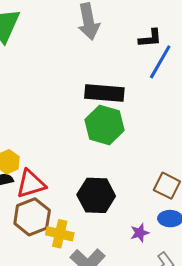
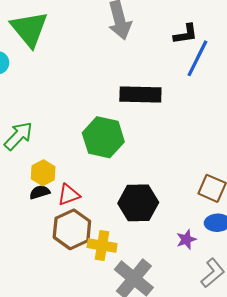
green hexagon: (105, 125) -> (103, 137), moved
red triangle: (31, 184) -> (69, 195), size x0.7

